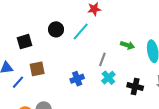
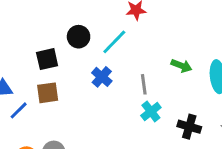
black square: (25, 42) -> (47, 59), moved
gray line: (102, 59) -> (144, 84), turned -32
blue cross: (77, 79) -> (102, 77), moved, turned -32

